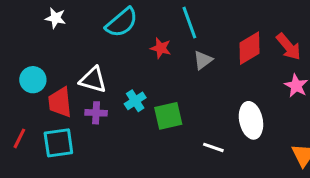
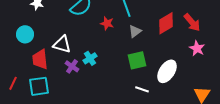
cyan circle: (33, 80) -> (25, 34), moved
purple cross: (96, 113) -> (72, 66), moved, turned 32
green square: (168, 116) -> (137, 60), moved
white ellipse: (251, 120) -> (167, 71), turned 45

